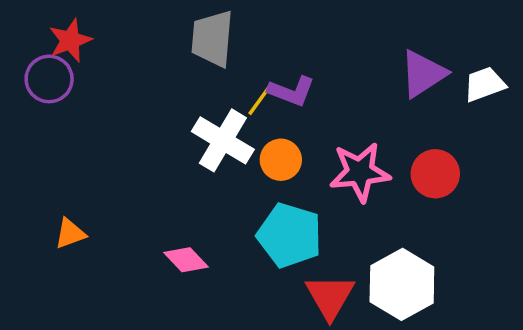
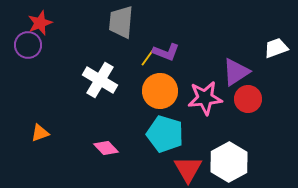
purple triangle: (423, 74) -> (236, 72), moved
white cross: (223, 140) -> (100, 80), moved
orange circle: (281, 160) -> (160, 91), size x1.5

